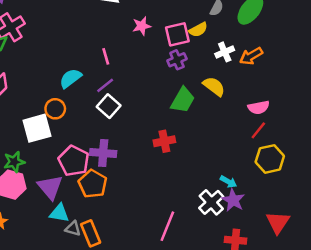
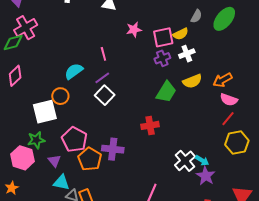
white cross: (225, 52) -> (187, 54), moved
orange arrow: (251, 56) -> (223, 80), moved
yellow semicircle: (214, 86) -> (192, 81), turned 120
pink semicircle: (259, 107) -> (229, 100), turned 30
purple cross: (103, 153) -> (113, 149), moved
green star: (14, 162) -> (36, 140), moved
purple triangle: (50, 187) -> (54, 161), size x0.6
white cross: (211, 202) -> (185, 161), moved

